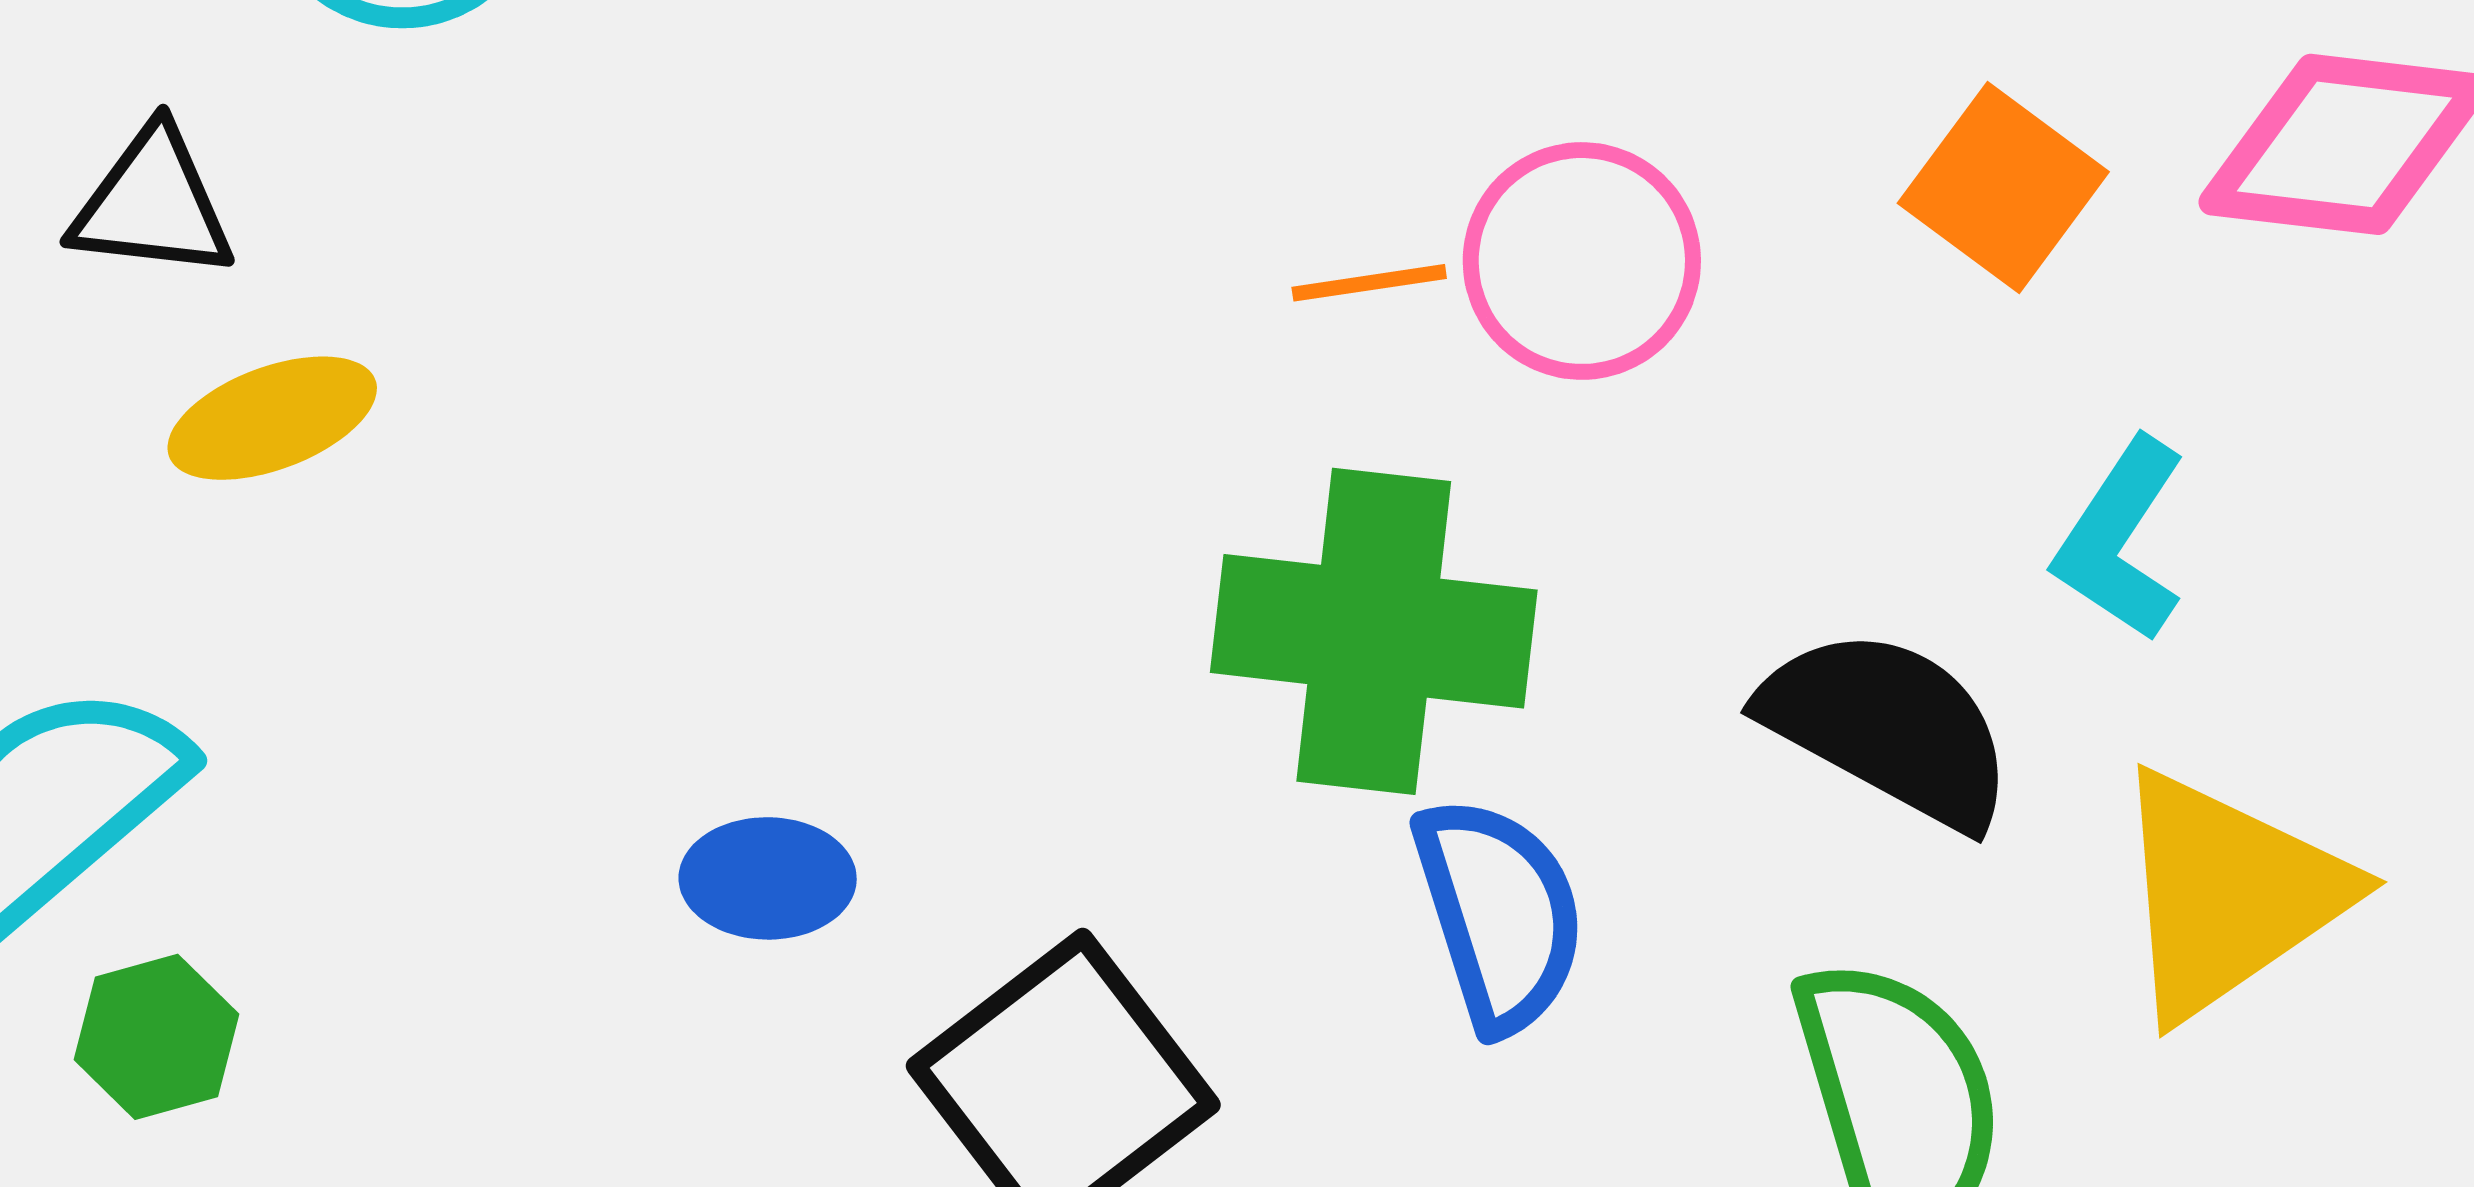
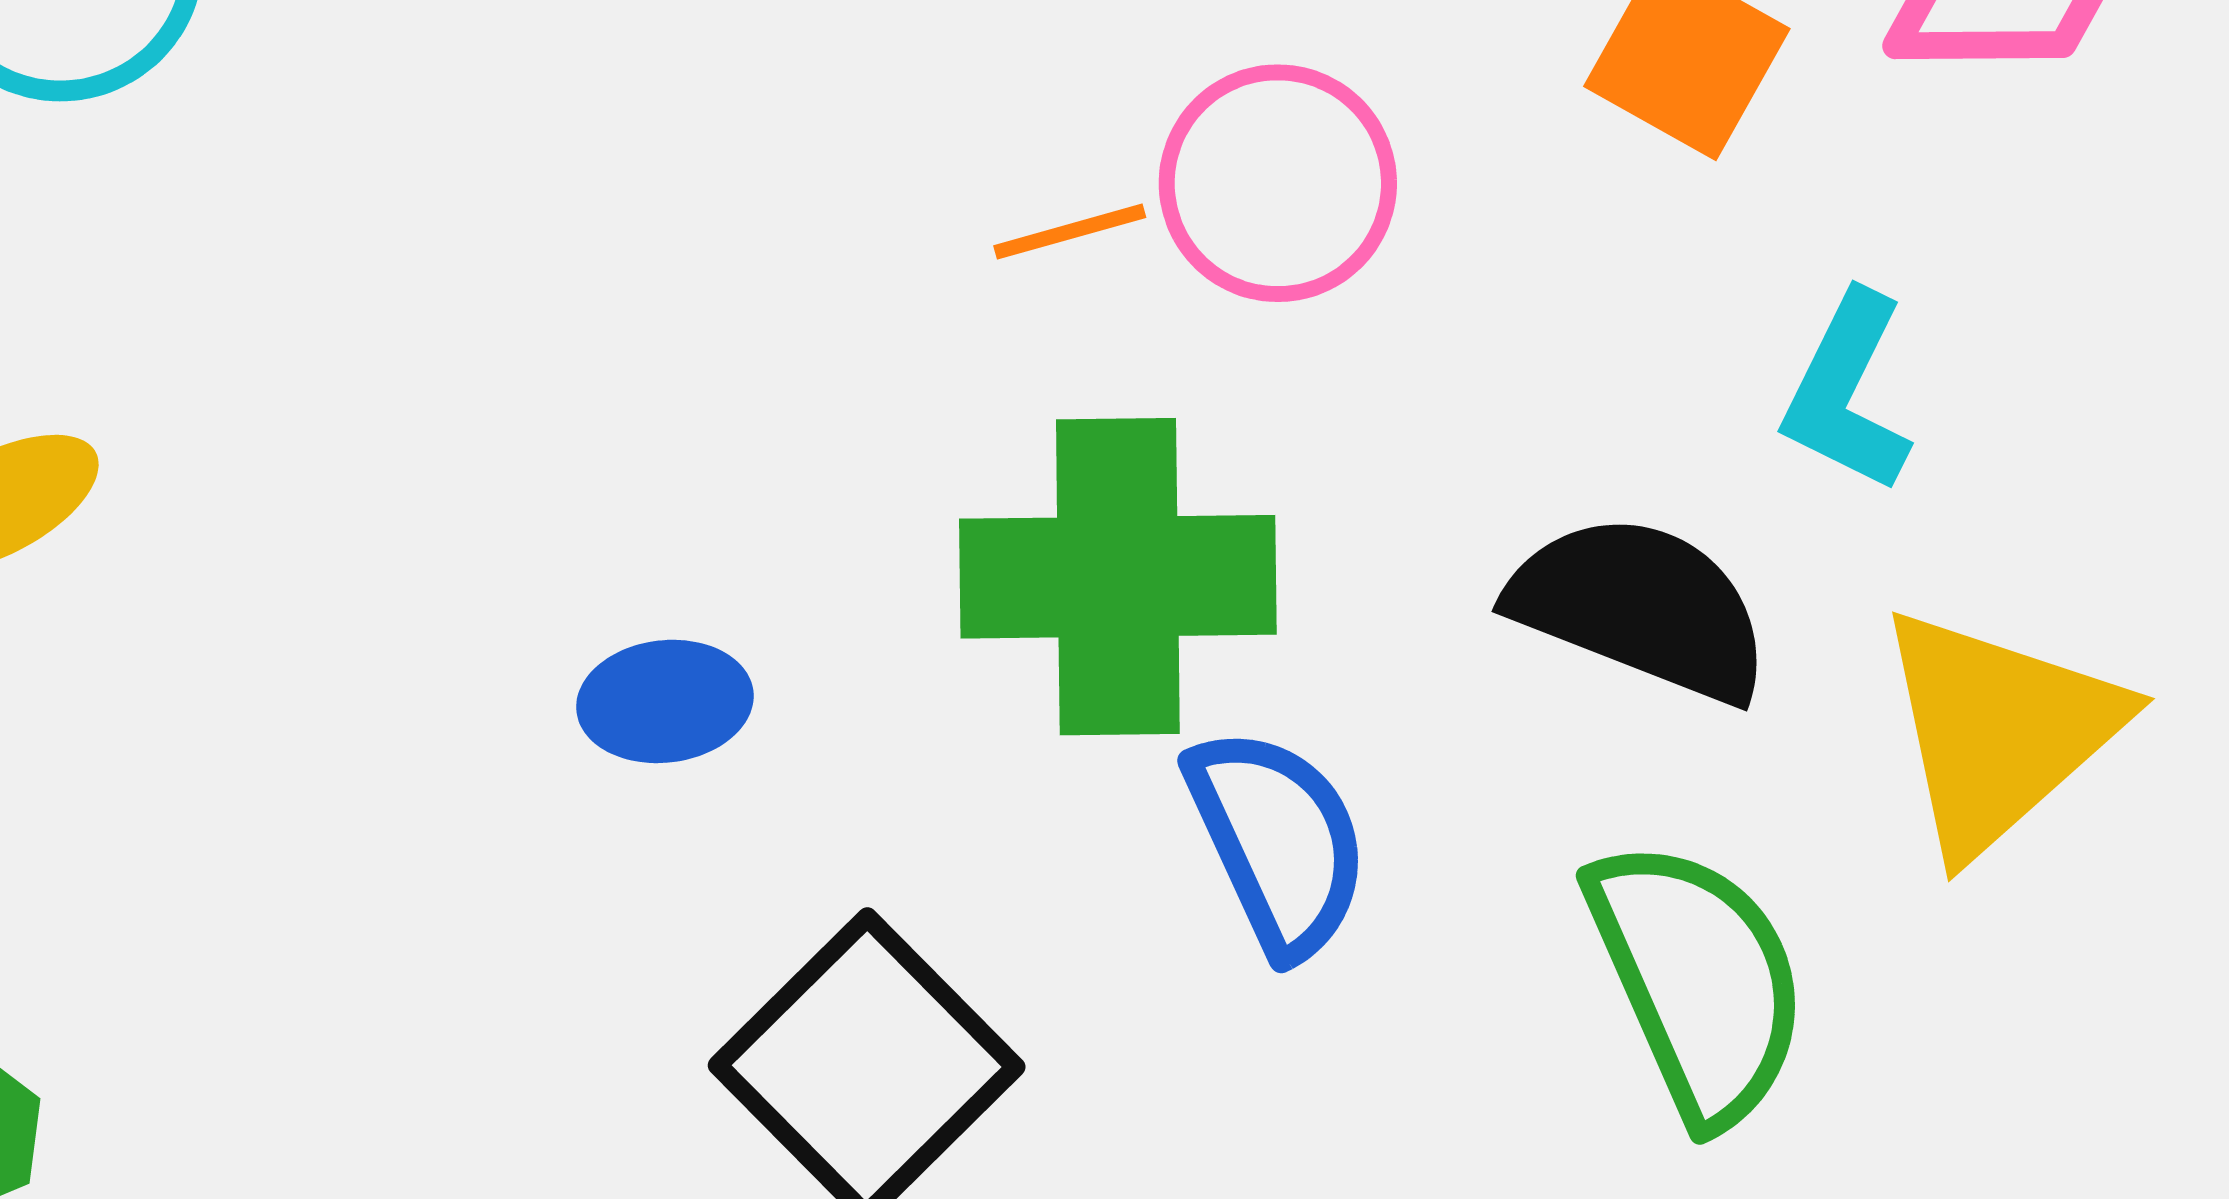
blue ellipse: (768, 878) -> (665, 701), moved

